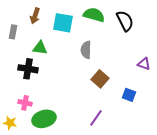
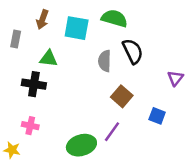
black semicircle: (125, 21) -> (133, 51), moved
purple triangle: (144, 64) -> (175, 78), turned 48
purple line: (96, 118) -> (112, 132), moved
green ellipse: (44, 119) -> (81, 145), moved

